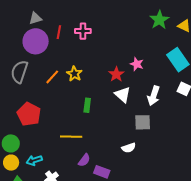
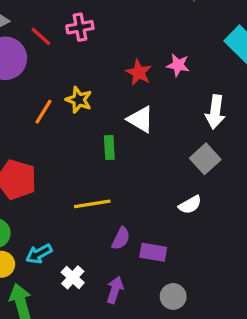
red line: (59, 32) -> (41, 36), turned -48
red star: (116, 74) -> (139, 73), moved
white triangle: (123, 95) -> (141, 119), moved
gray square: (143, 122) -> (205, 159), turned -30

